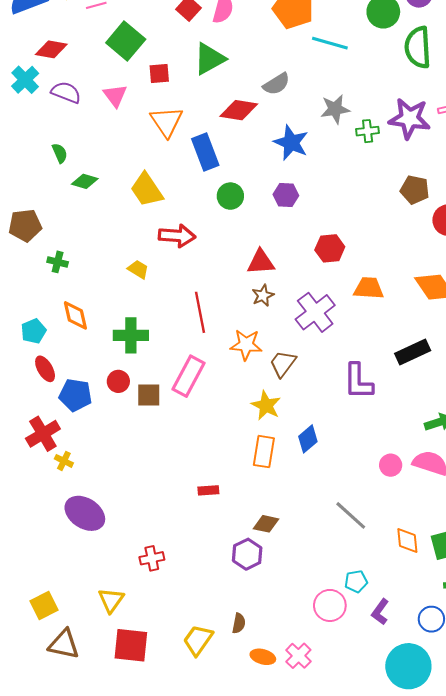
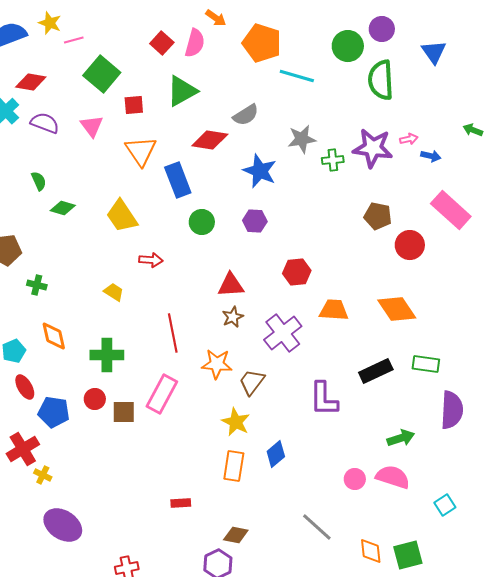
red arrow: (177, 236) -> (151, 260), size x0.7

